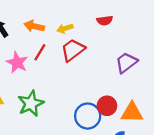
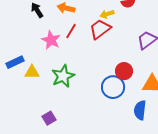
yellow arrow: (65, 28) -> (107, 14), moved
red circle: (107, 106) -> (124, 71), moved

